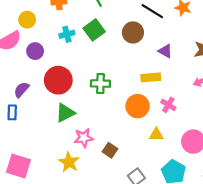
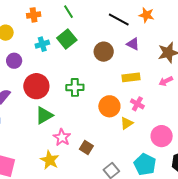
brown circle: (133, 32) -> (104, 52), moved
purple triangle: (165, 51) -> (133, 44), moved
yellow rectangle: (151, 77) -> (131, 77), moved
yellow triangle: (156, 134) -> (127, 123), moved, turned -32
pink star: (84, 138) -> (62, 137), turned -30

